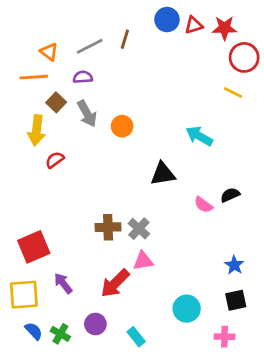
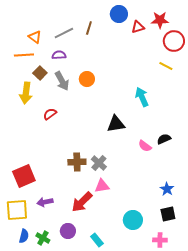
red triangle: (194, 25) -> (138, 27), moved
orange circle: (122, 126) -> (87, 79), moved
cyan arrow: (199, 136) -> (142, 97), turned 36
red semicircle: (55, 160) -> (50, 114), moved
purple arrow: (63, 283) -> (45, 202), turned -63
blue semicircle: (34, 331) -> (24, 236), turned 56

